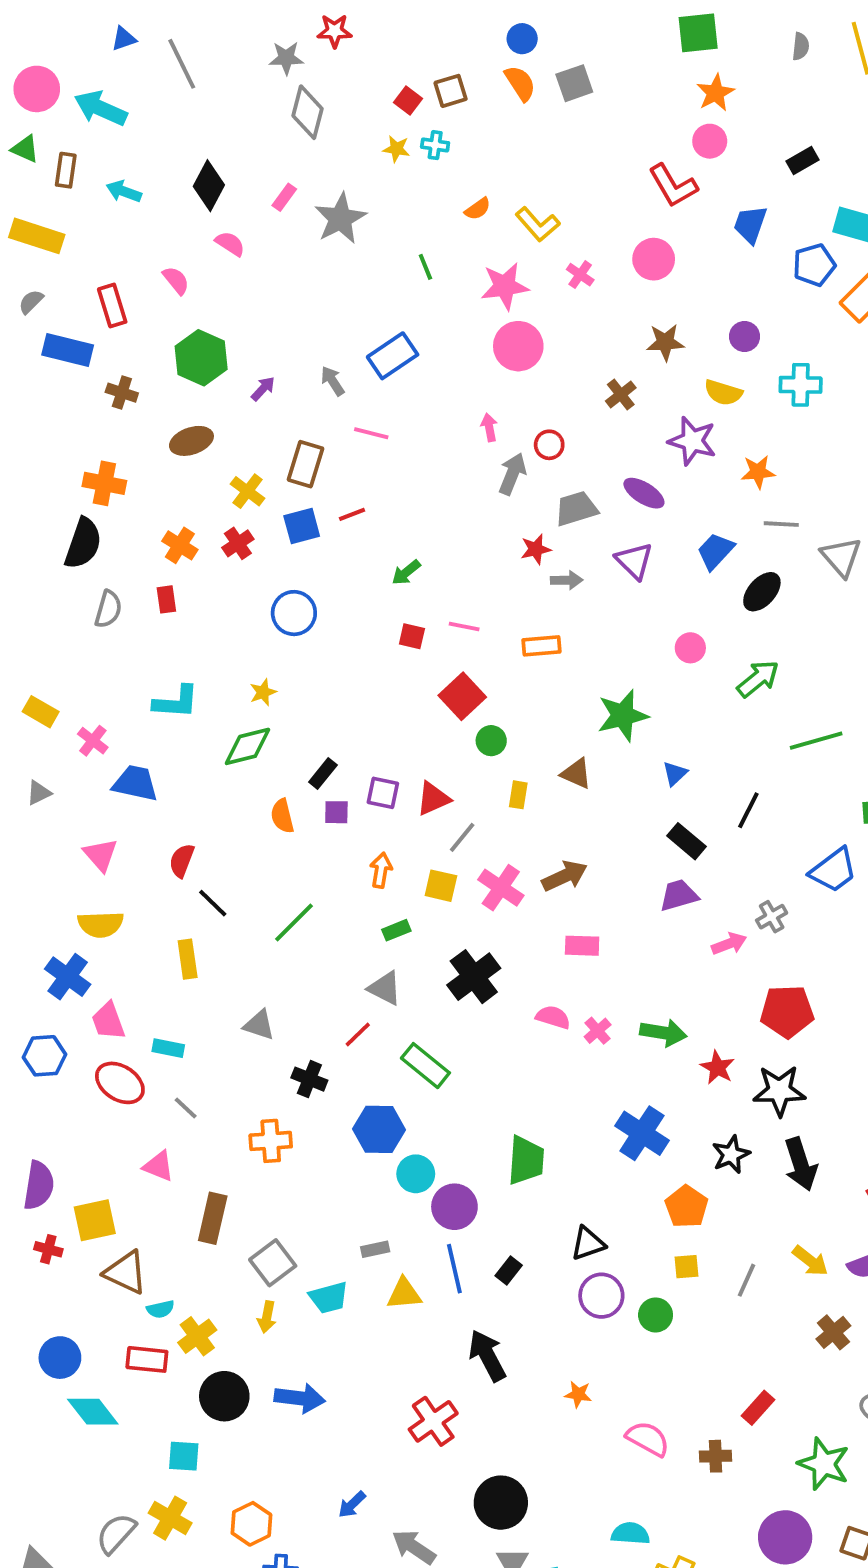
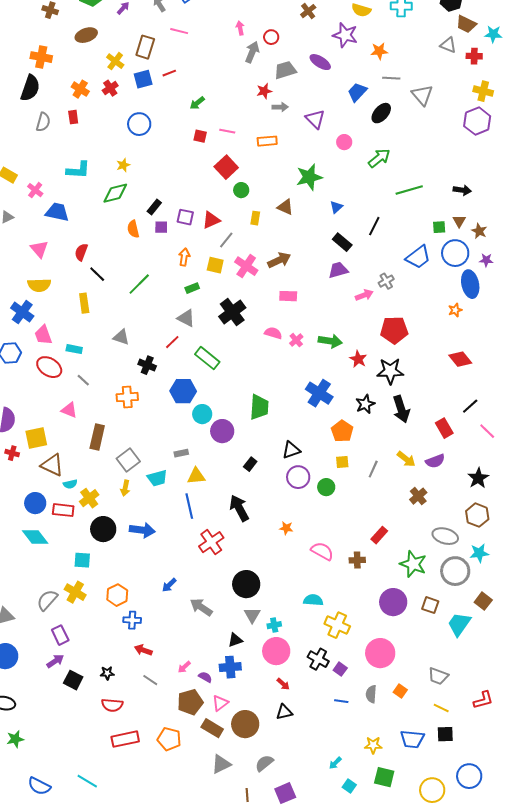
purple triangle: (634, 561) -> (315, 119), moved
blue line: (454, 1269) -> (189, 506), moved
blue circle: (60, 1358) -> (35, 503), moved

